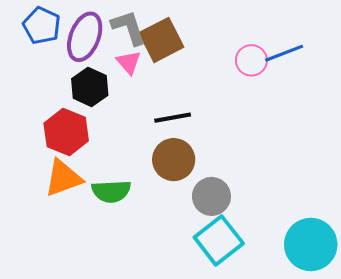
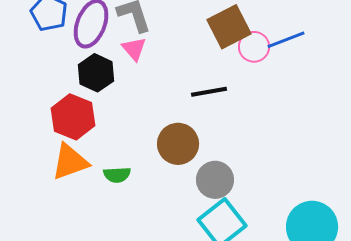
brown square: (161, 40) -> (229, 27), moved
black line: (173, 118) -> (209, 92), moved
green semicircle: (111, 191) -> (117, 175), size x0.7

